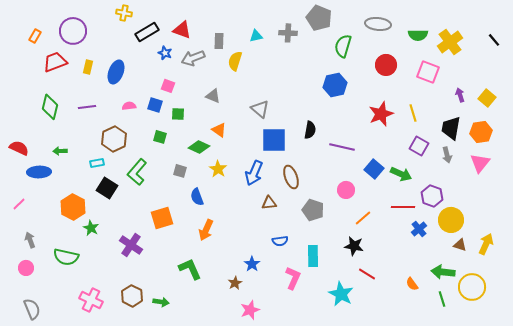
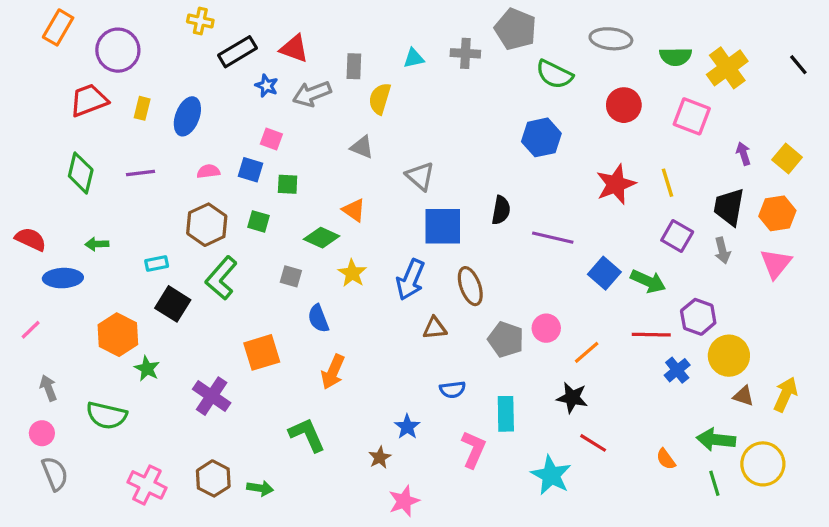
orange rectangle: (35, 36) -> (58, 27), moved, size x1.5
green semicircle: (343, 46) -> (554, 74), turned -80
gray triangle: (213, 96) -> (362, 147), moved
brown hexagon: (114, 139) -> (207, 225), moved
pink circle: (346, 190) -> (546, 328), moved
gray semicircle: (32, 309) -> (55, 474), moved

